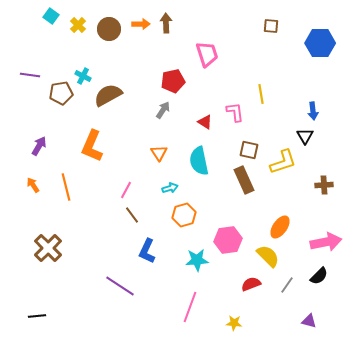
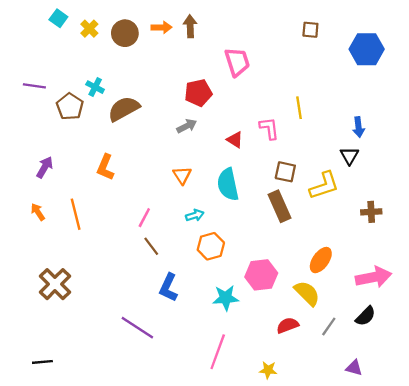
brown pentagon: (61, 93) -> (70, 106), turned -30
gray arrow: (163, 110) -> (187, 126), turned 30
orange L-shape: (92, 146) -> (105, 167), size x0.7

